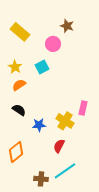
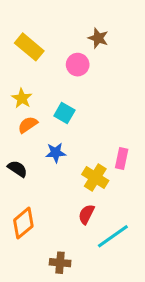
cyan square: (42, 67) -> (64, 113), moved, turned -32
black semicircle: (19, 110) -> (17, 169), moved
blue star: (39, 125) -> (56, 153), moved
cyan line: (65, 171) -> (113, 236), moved

